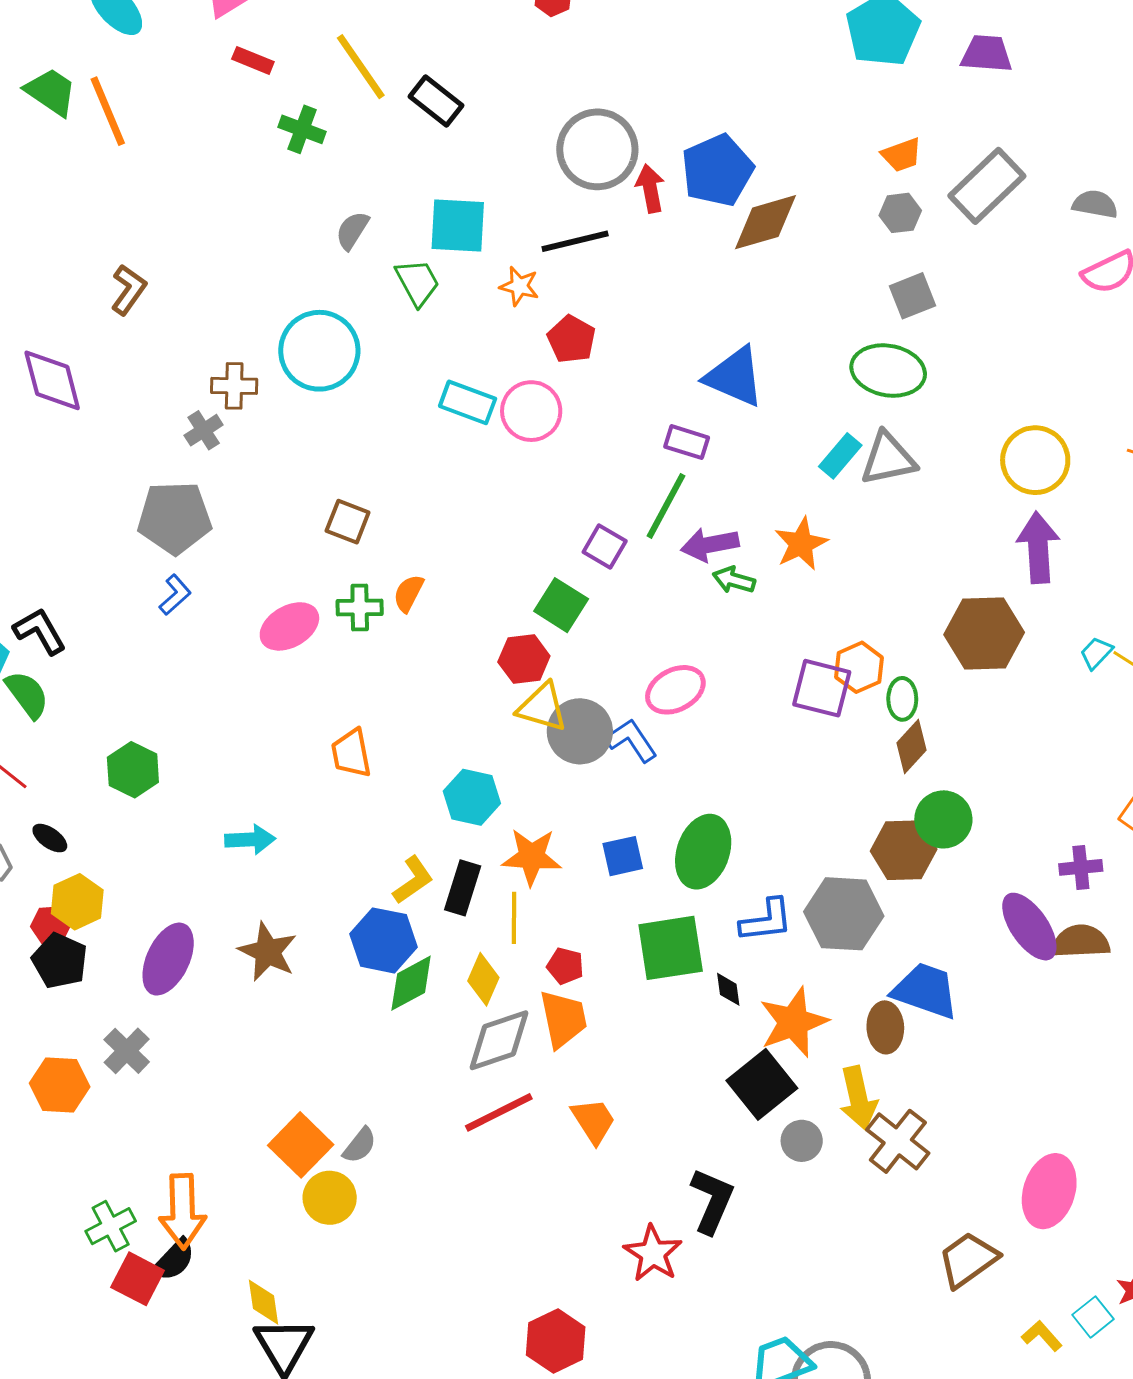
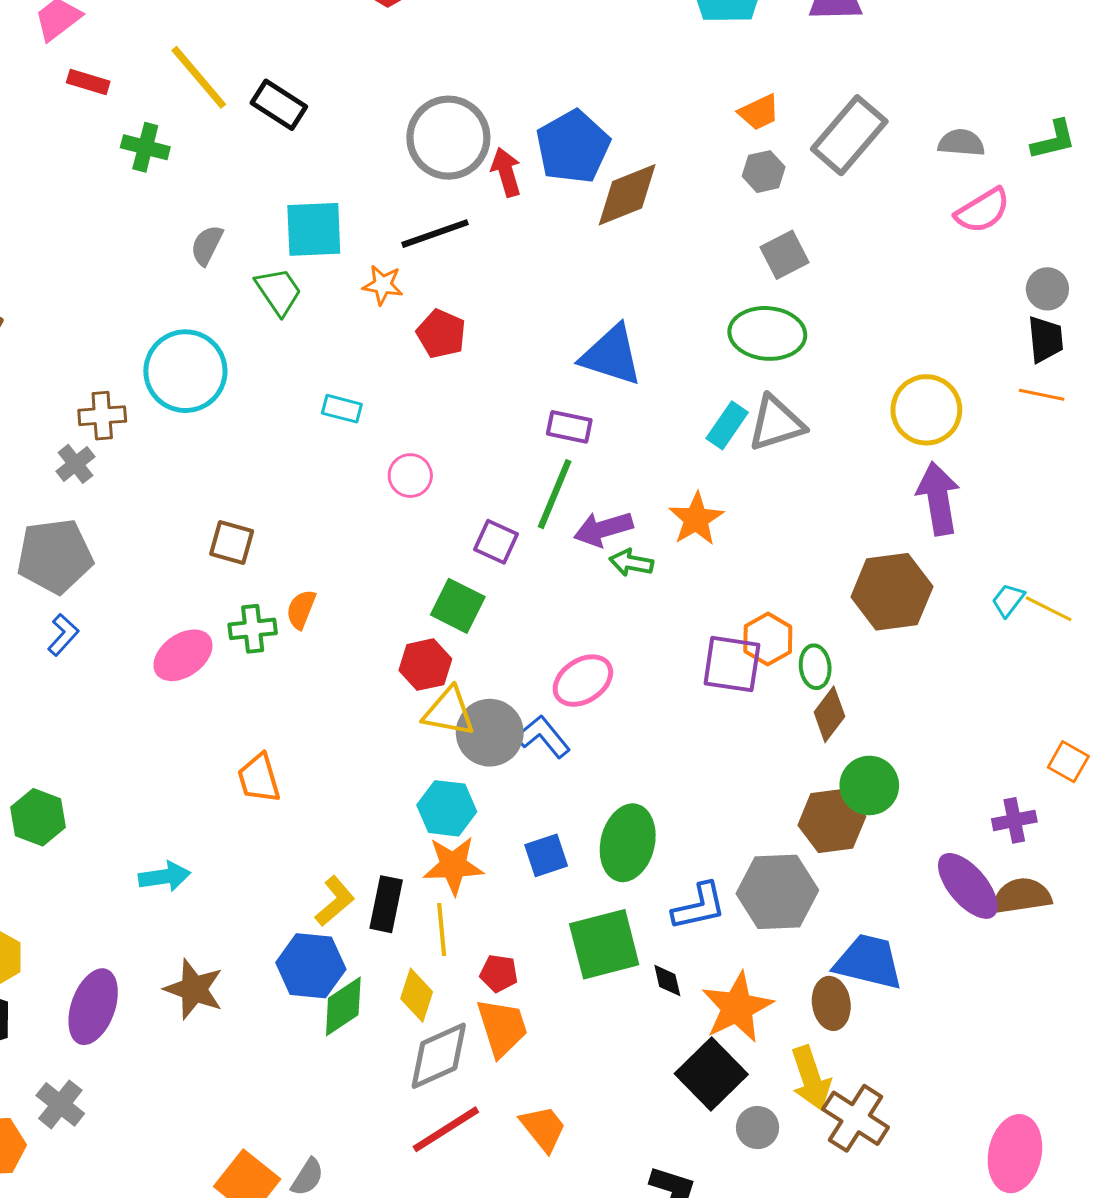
cyan rectangle: (468, 402) -> (342, 409), size x0.7
pink circle: (531, 411) -> (410, 476), moved, size x0.7
cyan hexagon: (472, 797) -> (447, 808), moved

